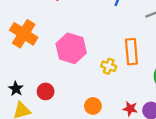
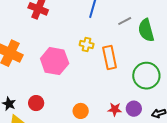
yellow cross: (109, 66) -> (87, 45), moved

